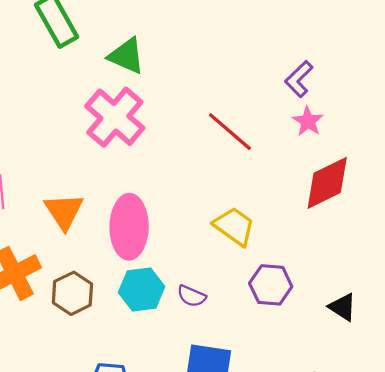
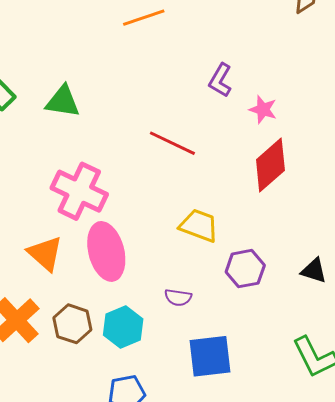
pink cross: (115, 117) -> (79, 191), moved
pink star: (308, 121) -> (263, 109), moved
cyan hexagon: (142, 290) -> (123, 327), moved

